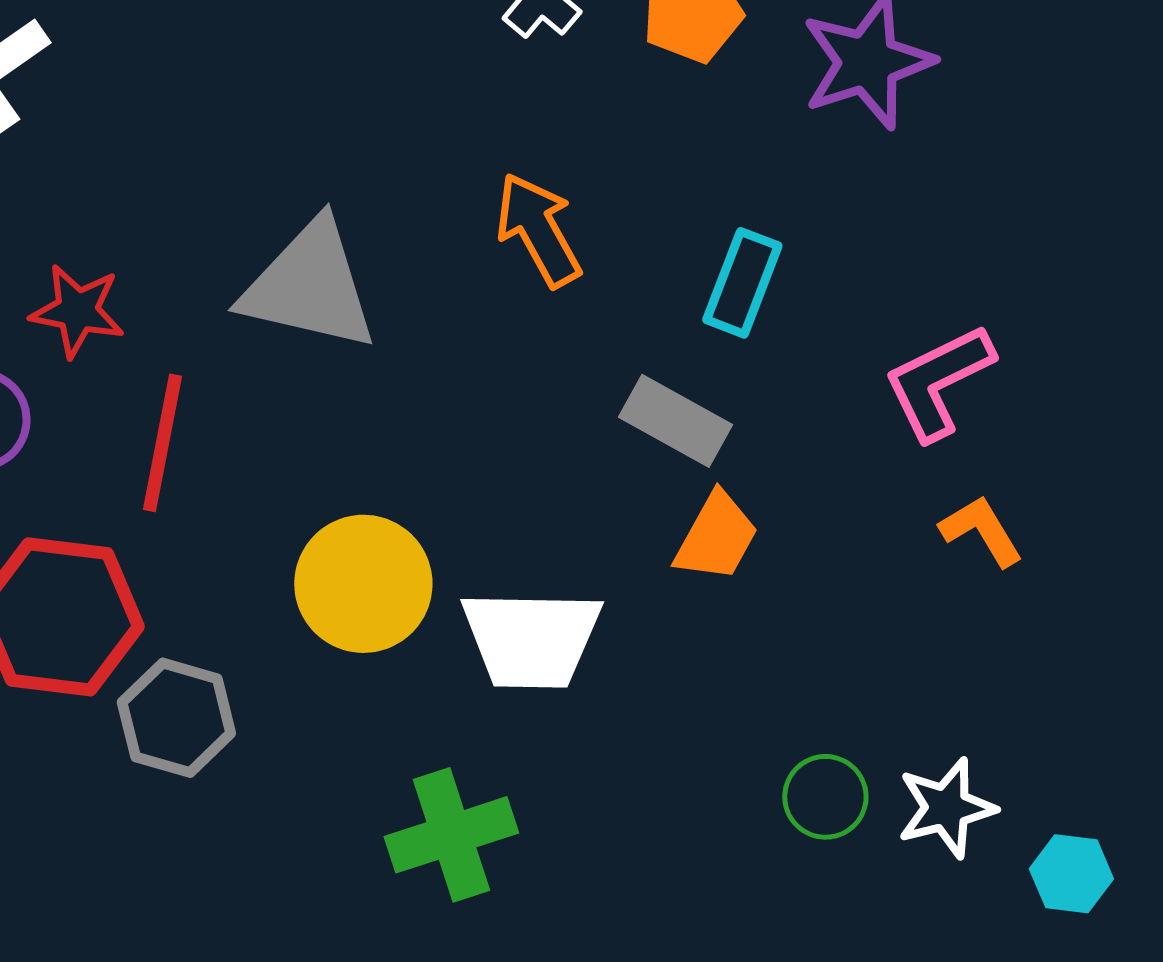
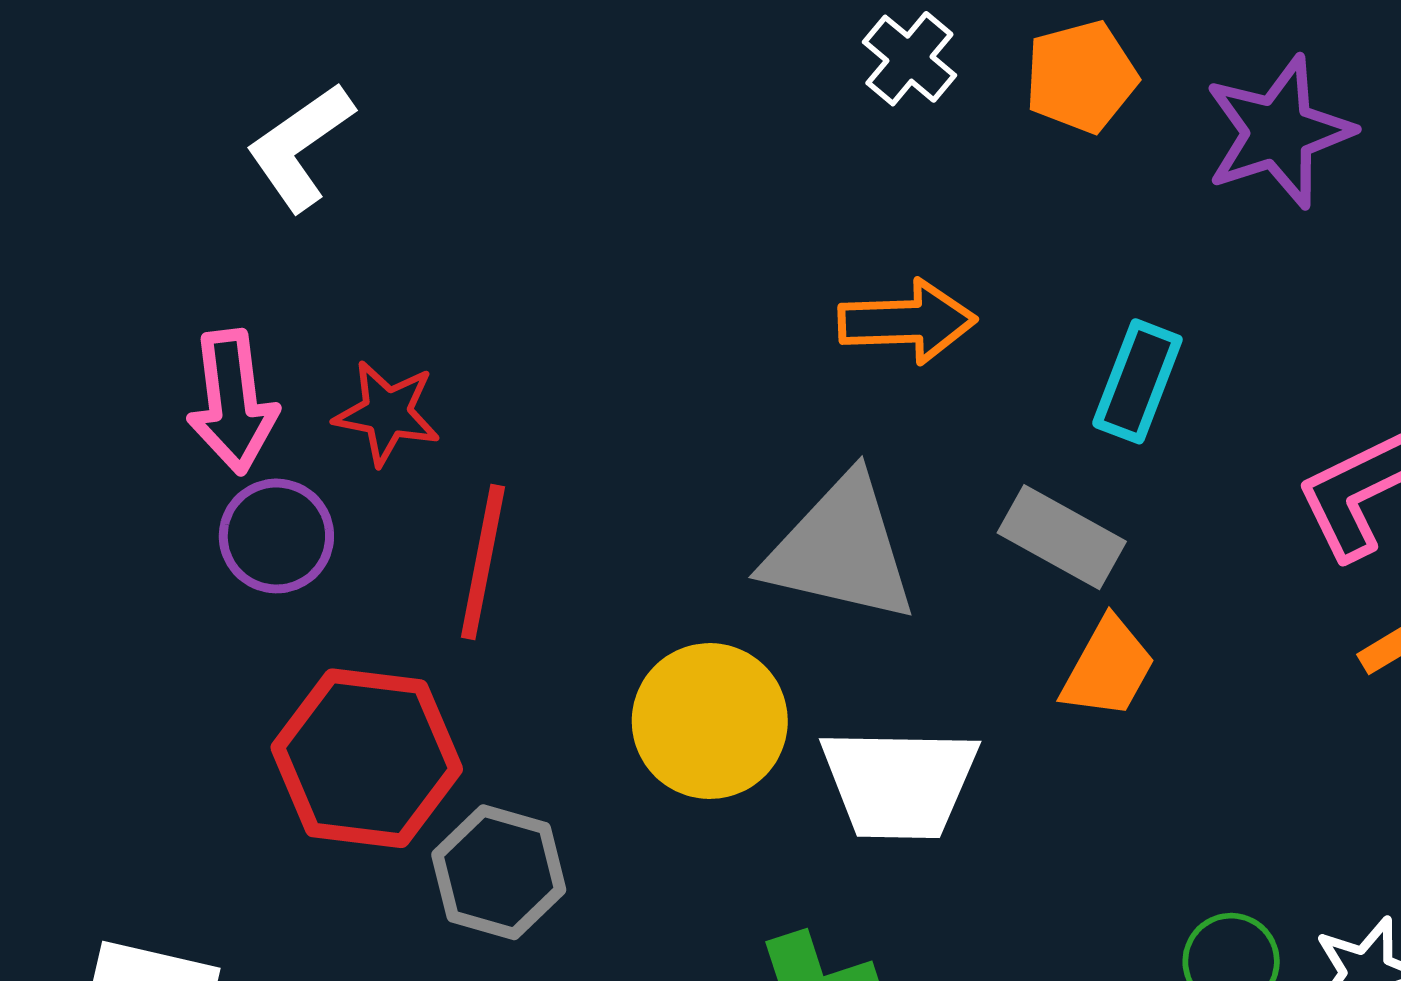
orange arrow: (538, 230) -> (907, 322), turned 117
gray triangle: (309, 286) -> (841, 550), moved

